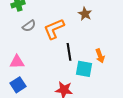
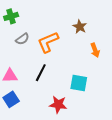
black line: (69, 52) -> (41, 73), moved, turned 36
orange arrow: (100, 56) -> (95, 50), moved

